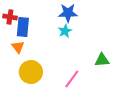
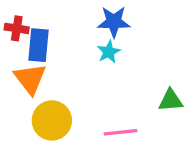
orange triangle: (18, 47) -> (30, 79), size x1.5
pink line: (72, 79) -> (120, 132), turned 48

